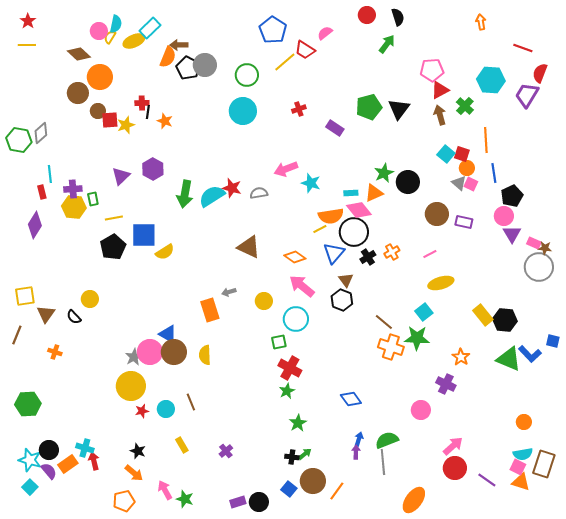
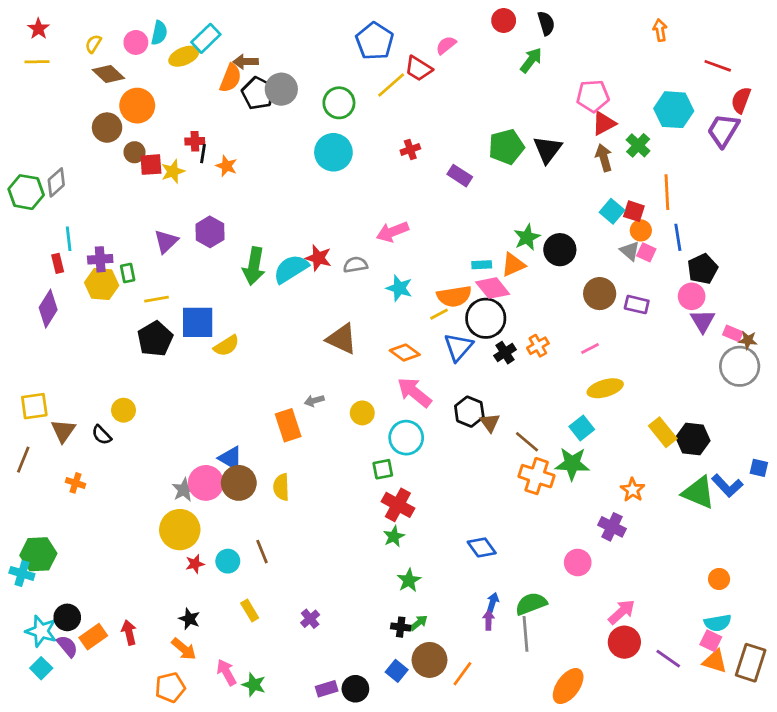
yellow semicircle: (110, 37) -> (93, 44), moved
cyan star: (311, 183) -> (399, 288), moved
brown triangle: (346, 280) -> (490, 423), moved
cyan cross: (85, 448) -> (22, 573), moved
brown rectangle: (544, 464) -> (751, 663), moved

